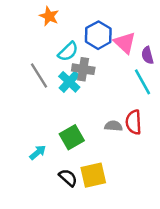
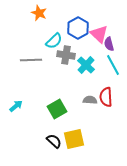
purple semicircle: (147, 55) -> (109, 44), moved
gray line: (39, 75) -> (31, 60), turned -60
cyan cross: (69, 82) -> (86, 65), moved
cyan arrow: (38, 152) -> (16, 106), moved

